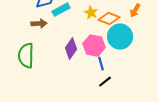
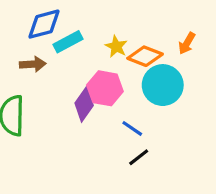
pink hexagon: (94, 46) -> (105, 88), moved
blue line: (101, 64) -> (132, 128), turned -40

